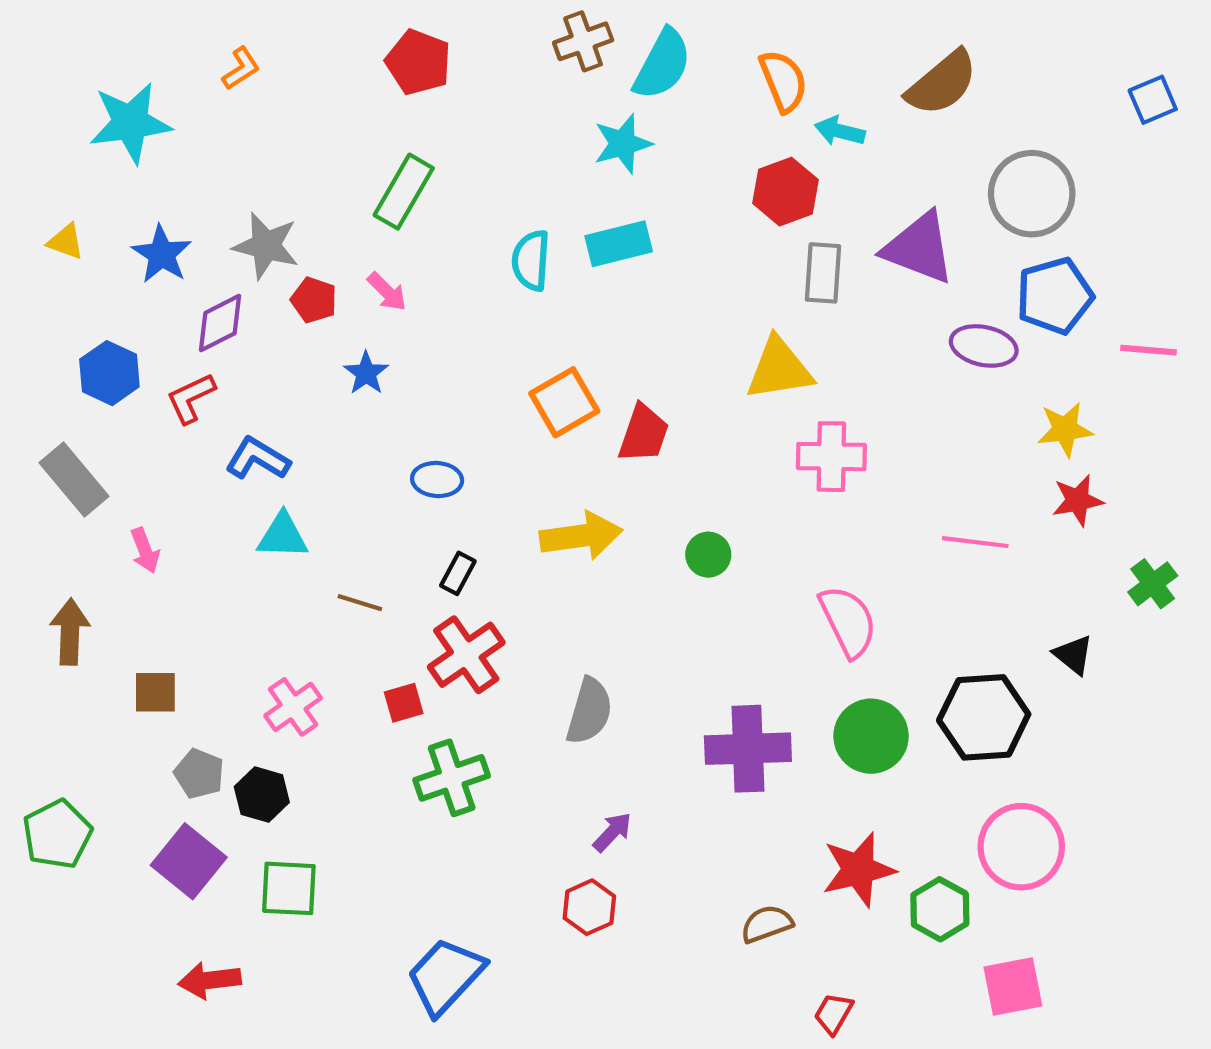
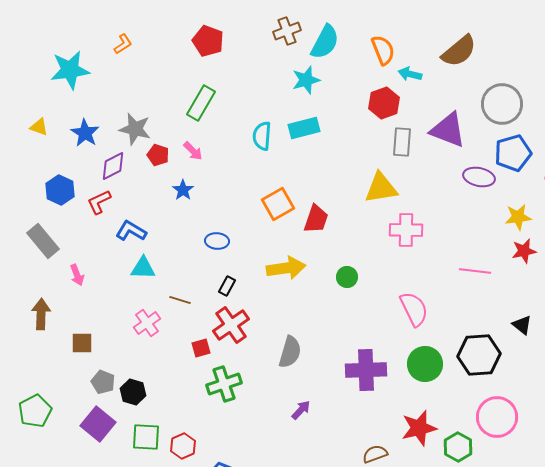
pink cross: (293, 707) -> (147, 323), moved
red hexagon: (589, 907) -> (183, 446), moved

